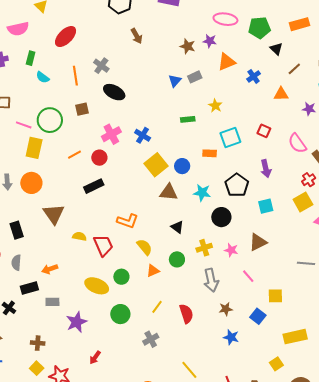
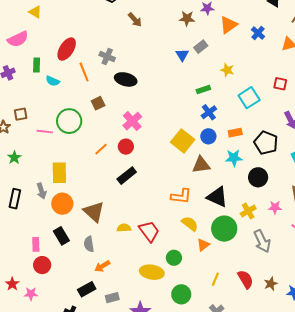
red ellipse: (66, 37) -> (67, 49), moved
blue cross: (143, 135) -> (209, 112), moved, turned 35
yellow rectangle: (34, 148) -> (59, 173), moved
orange rectangle: (210, 153) -> (235, 133), moved
orange circle: (31, 183) -> (62, 204), moved
orange L-shape: (128, 221) -> (181, 196), moved
black triangle: (177, 227) -> (217, 197), size x1.6
green circle: (177, 259) -> (224, 229), size x1.6
gray semicircle: (16, 263) -> (89, 244), moved
brown star: (226, 309) -> (271, 284), moved

